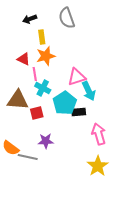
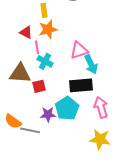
cyan pentagon: (65, 103) -> (67, 108), moved
black rectangle: (79, 112) -> (81, 85), size x1.6
yellow star: (98, 166) -> (100, 139), turned -30

